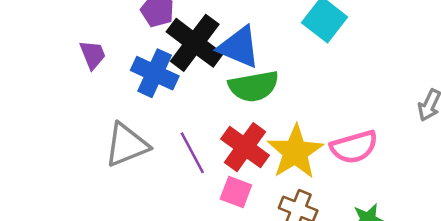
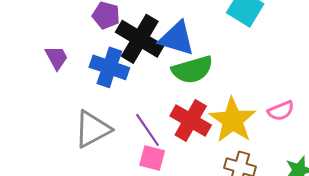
pink semicircle: (354, 147) -> (281, 111), size x0.7
pink square: (236, 192) -> (152, 158), moved

